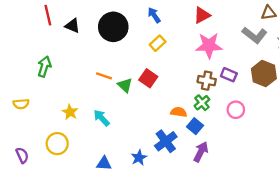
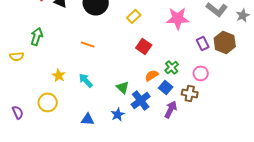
purple rectangle: (229, 75) -> (203, 43), moved, turned 40
red square: (148, 78) -> (144, 46), moved
brown cross: (207, 81) -> (190, 93), moved
green triangle: (125, 85) -> (123, 87), moved
yellow semicircle: (21, 104) -> (17, 56), moved
orange semicircle: (179, 112) -> (152, 75), turned -40

